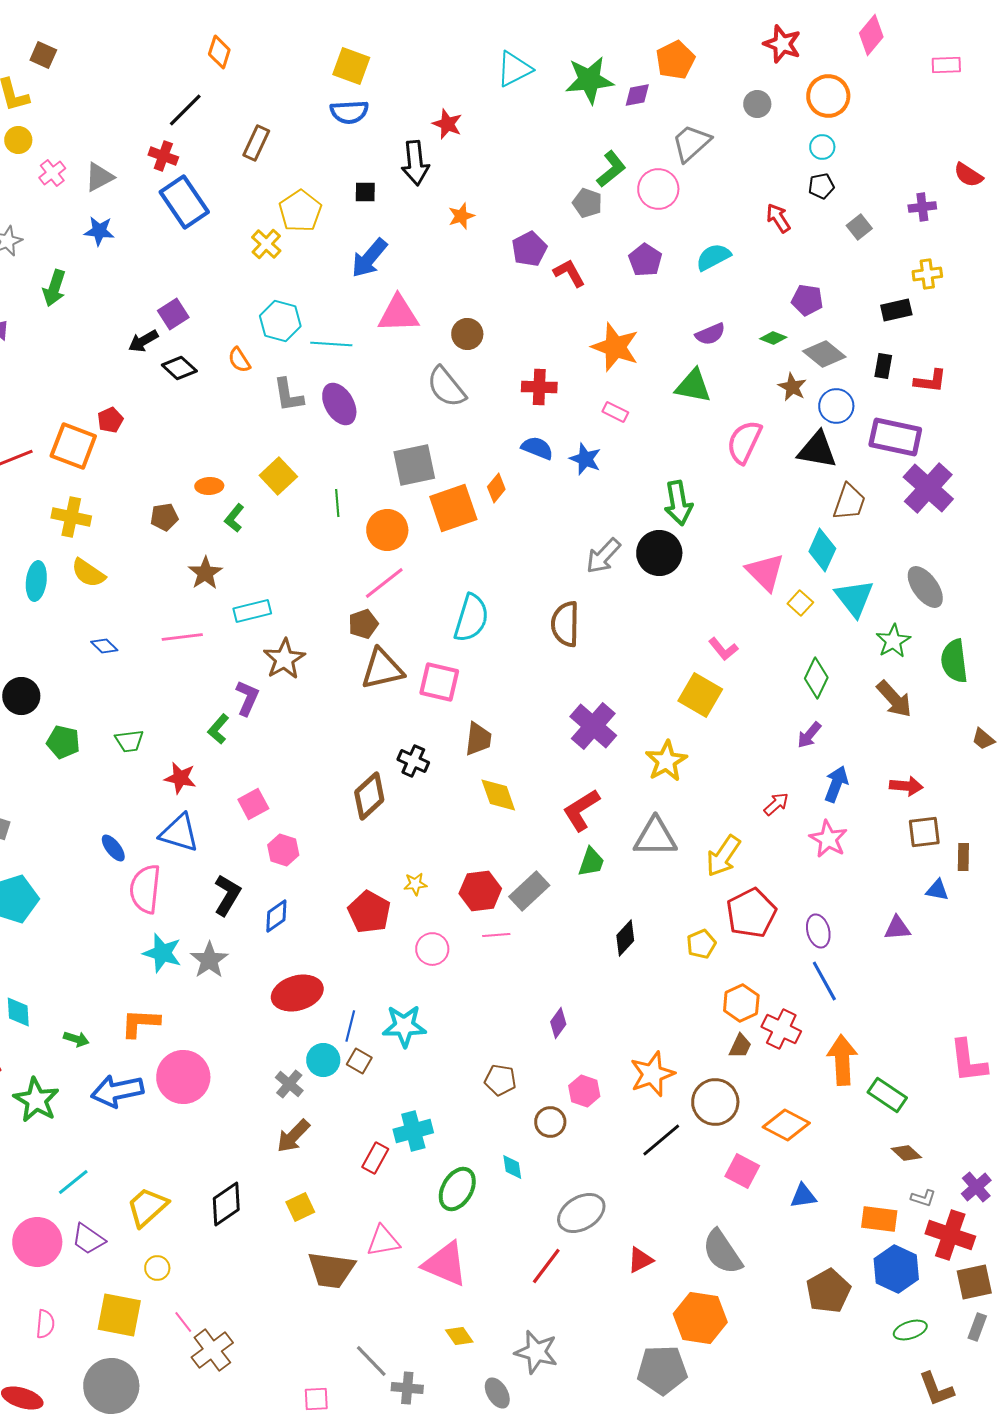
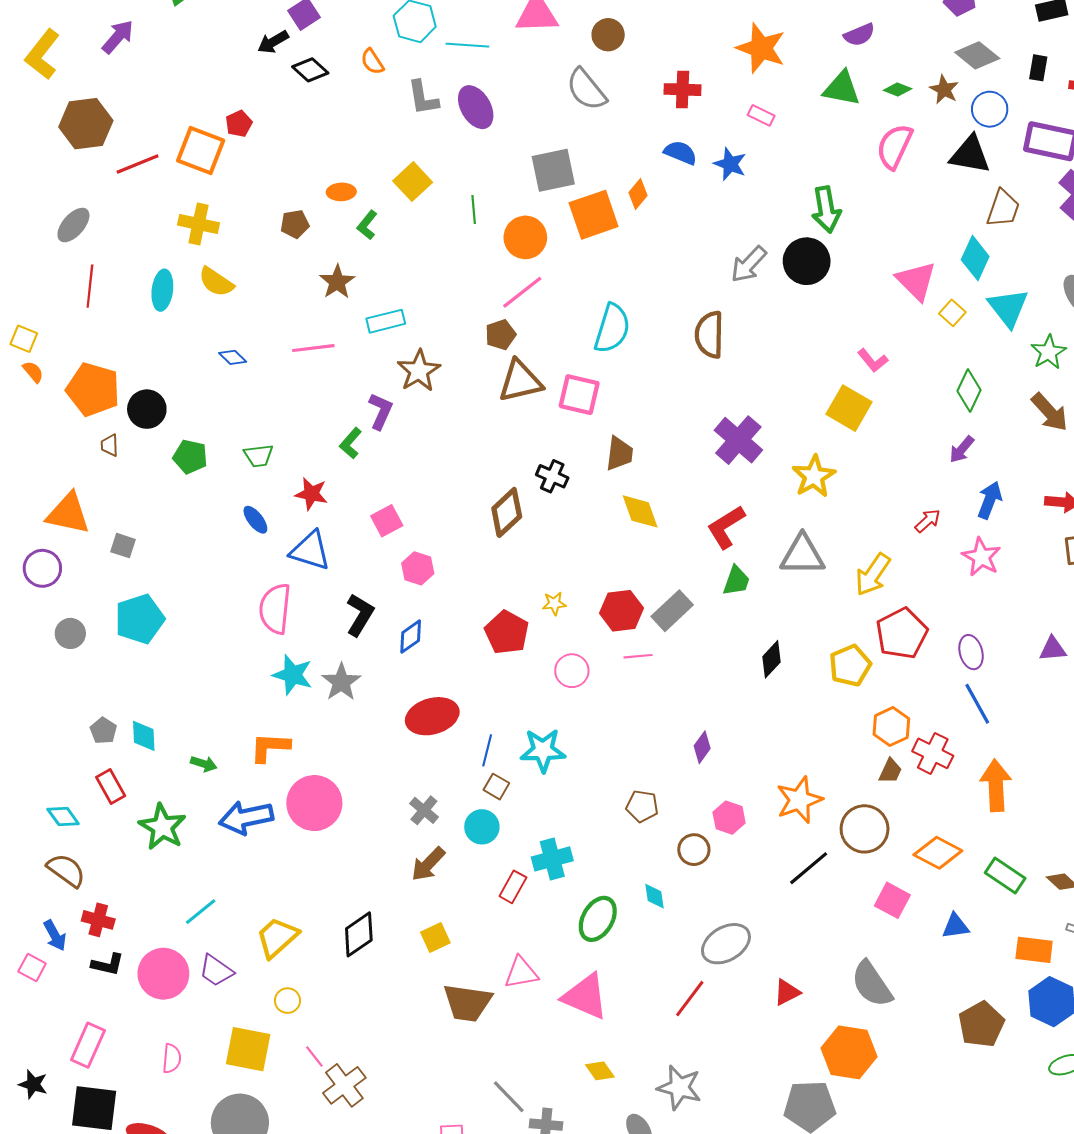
green diamond: (773, 338) -> (898, 90), moved
blue ellipse: (113, 848) -> (255, 520), moved
yellow pentagon: (701, 944) -> (850, 666), size x1.4
cyan circle: (323, 1060) -> (482, 827), moved
green rectangle: (887, 1095) -> (1005, 875), moved

